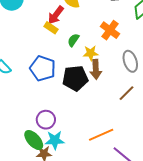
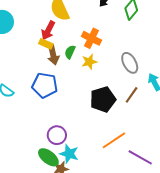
orange cross: (110, 30) -> (91, 38), moved
brown arrow: (96, 69) -> (53, 55), moved
black pentagon: (75, 78) -> (103, 99), moved
cyan star: (55, 140) -> (69, 154), turned 30

